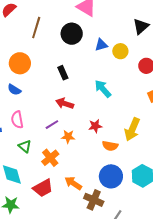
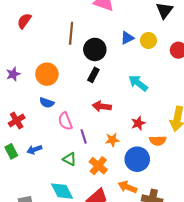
brown line: (36, 28) -> (71, 33), moved
black circle: (72, 34) -> (95, 49), moved
black rectangle: (63, 73) -> (93, 75), turned 64
pink semicircle: (17, 120) -> (65, 121), moved
purple line: (52, 125) -> (84, 136), moved, turned -64
blue circle: (111, 176) -> (137, 159), moved

